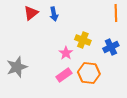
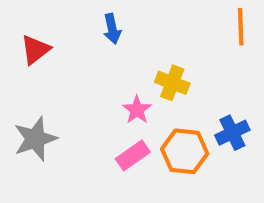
red triangle: (31, 13) -> (35, 50), moved
blue cross: (111, 47) -> (232, 133), moved

